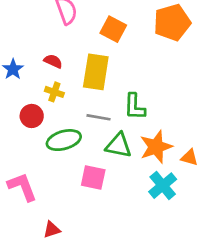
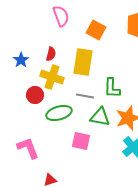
red semicircle: (53, 61) -> (51, 54), turned 80
yellow cross: (54, 92) -> (52, 77), size x1.6

